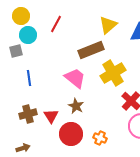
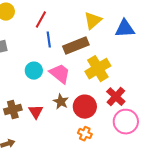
cyan circle: (28, 35) -> (34, 71), moved
blue line: (29, 78) -> (49, 40), moved
red circle: (71, 134) -> (85, 107), moved

